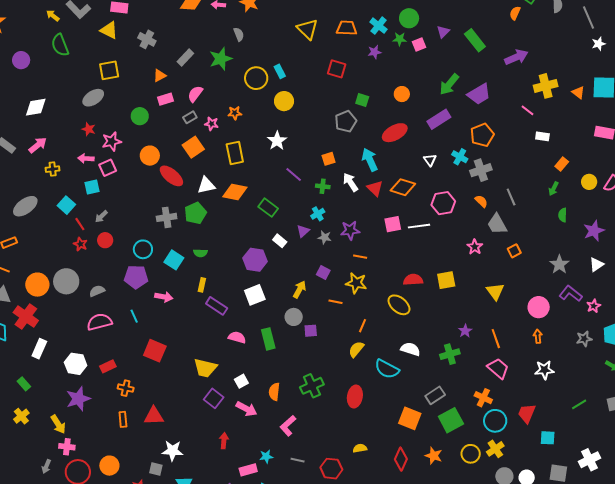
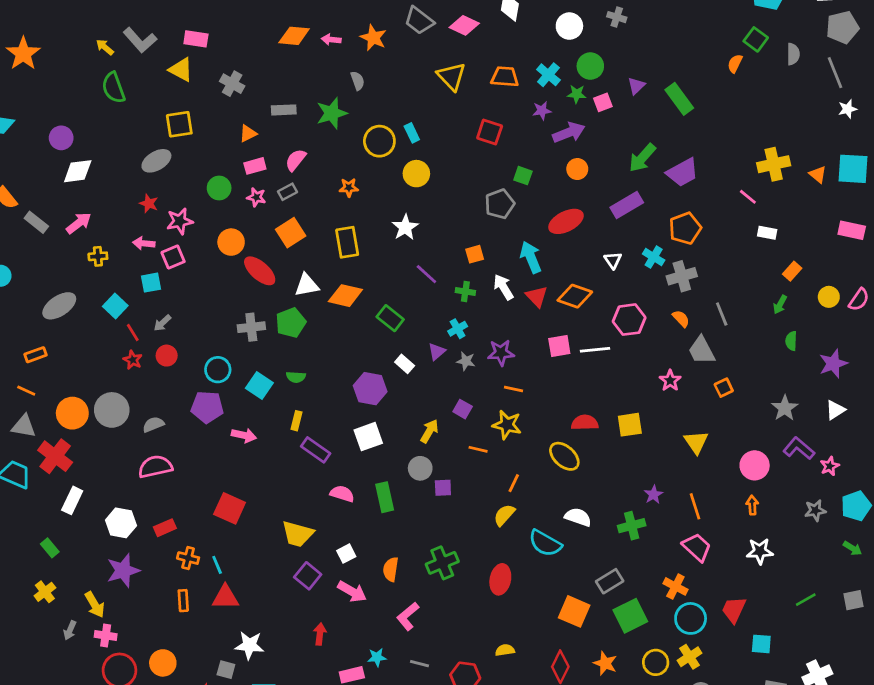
purple arrow: (516, 57) -> (569, 133), moved
gray rectangle: (185, 58) -> (284, 110), turned 42
purple circle: (21, 60) -> (61, 138), moved
pink star: (212, 124) -> (256, 197), moved
cyan line: (134, 316) -> (217, 565), moved
gray arrow: (46, 466) -> (70, 630), moved

